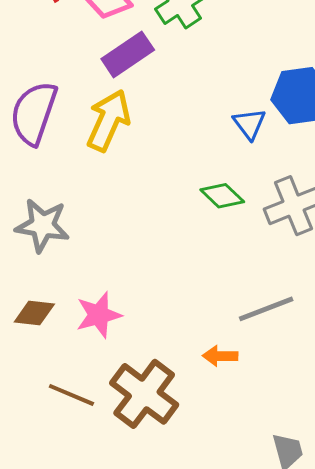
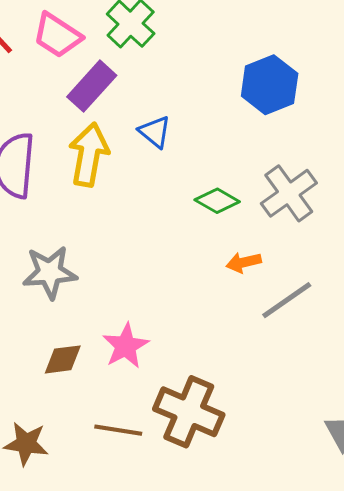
blue triangle: (249, 124) -> (155, 132), moved
orange arrow: (220, 356) -> (244, 262), moved

